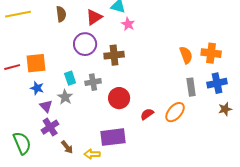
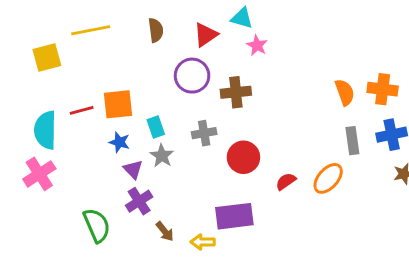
cyan rectangle: (70, 78) -> (156, 127), moved

